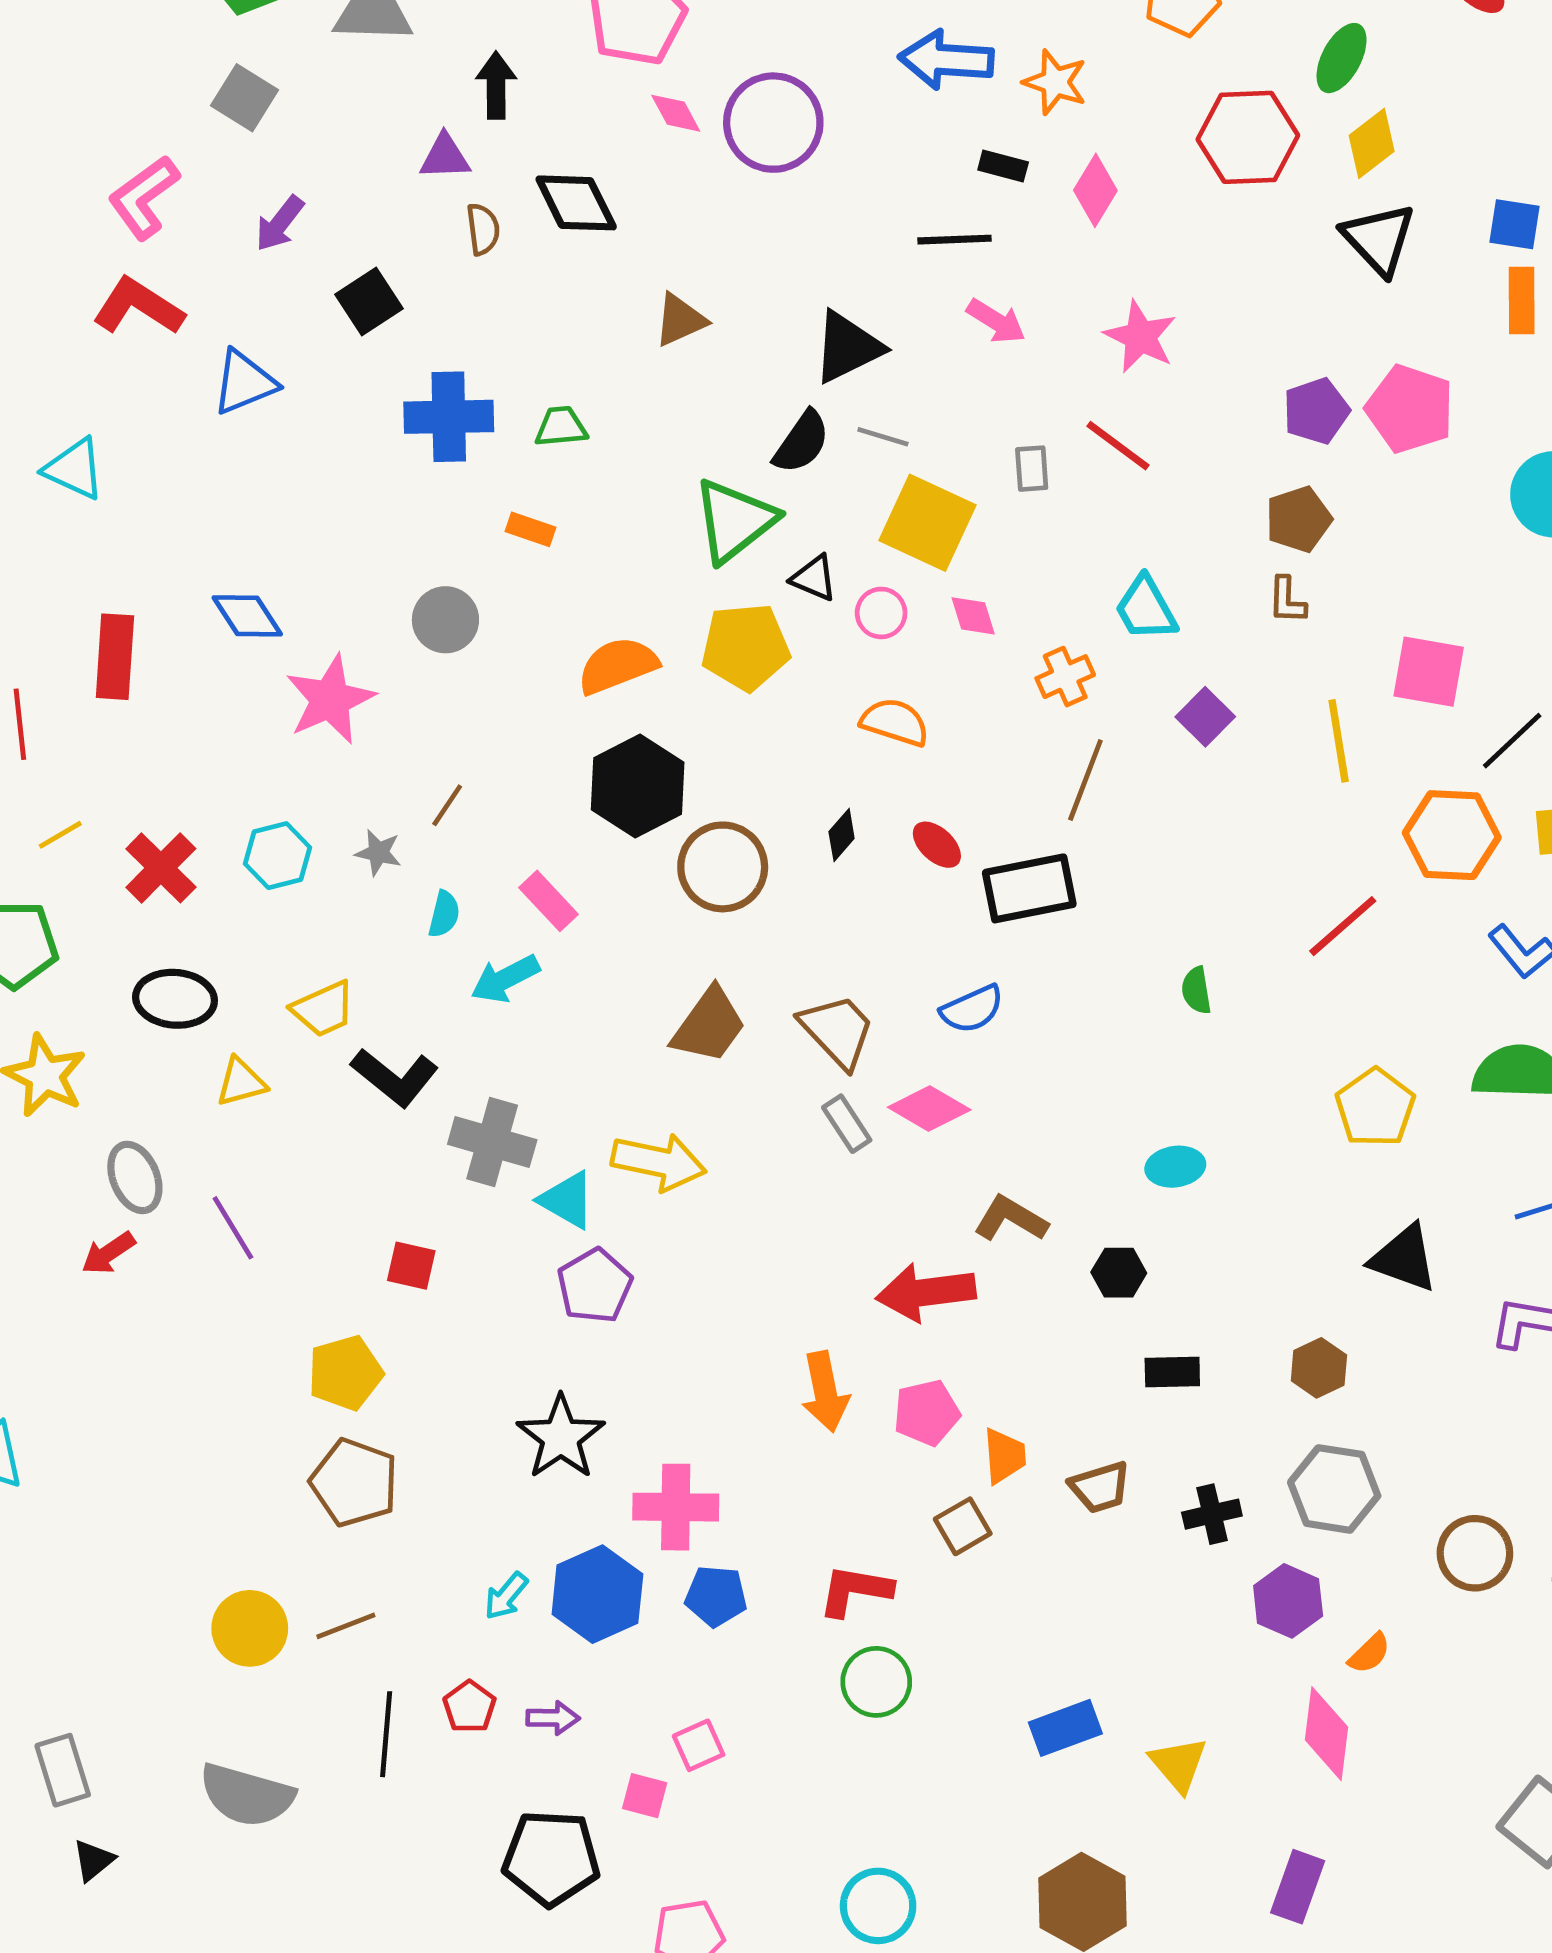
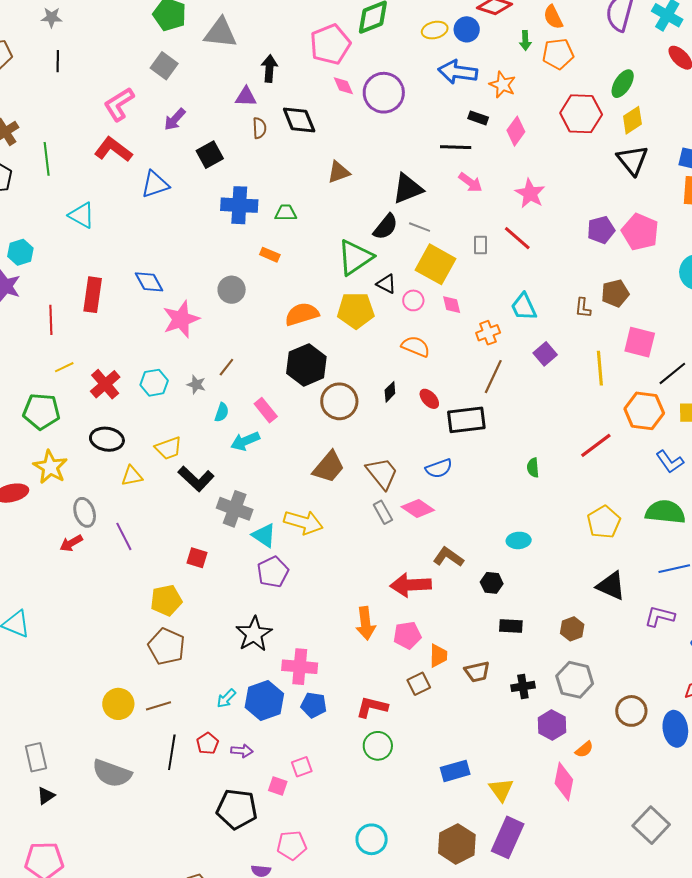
brown pentagon: (1298, 519) -> (615, 293), moved
purple rectangle: (1298, 1887) -> (508, 837), moved, size x1.4

